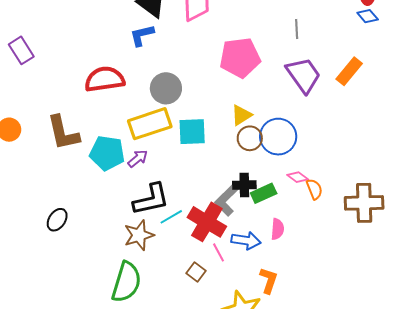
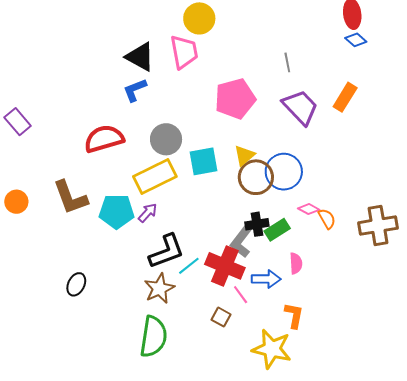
cyan square: (192, 132) -> (204, 161), moved
brown circle: (250, 138) -> (256, 177), size x1.4

